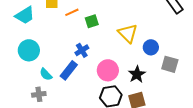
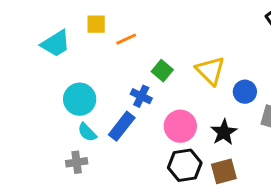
green square: (92, 21) -> (162, 71), moved, turned -32
cyan circle: (29, 50) -> (80, 99), moved
blue cross: (82, 50) -> (141, 96), turned -32

